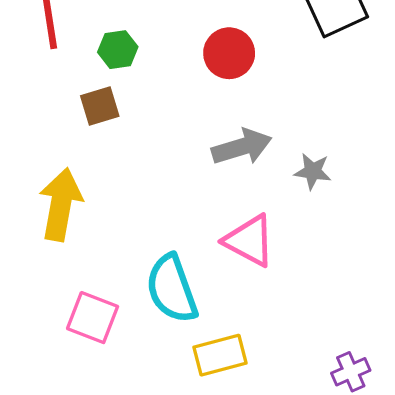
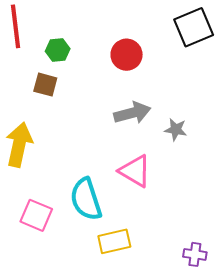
brown square: (100, 106) -> (45, 85), turned 30
purple cross: (351, 372) -> (195, 254), turned 30

